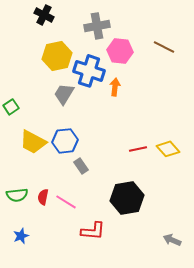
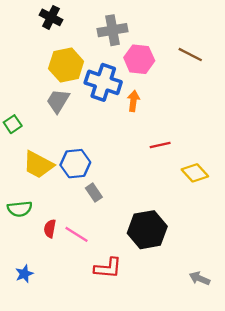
gray trapezoid: (64, 94) -> (58, 101), moved
red line: (138, 149) -> (160, 145), moved
green semicircle: (17, 195) -> (20, 209), moved

